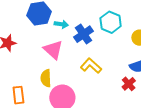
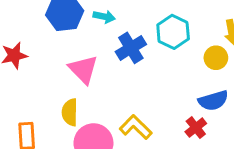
cyan arrow: (61, 24) -> (104, 17), moved
yellow L-shape: (91, 66) -> (136, 127), moved

